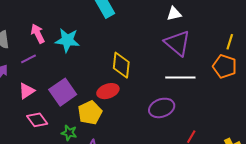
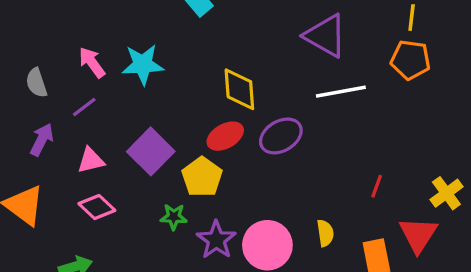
pink triangle: (27, 91) -> (91, 160), turned 30
purple ellipse: (162, 108) -> (281, 136), moved
pink diamond: (37, 120) -> (97, 207), moved

